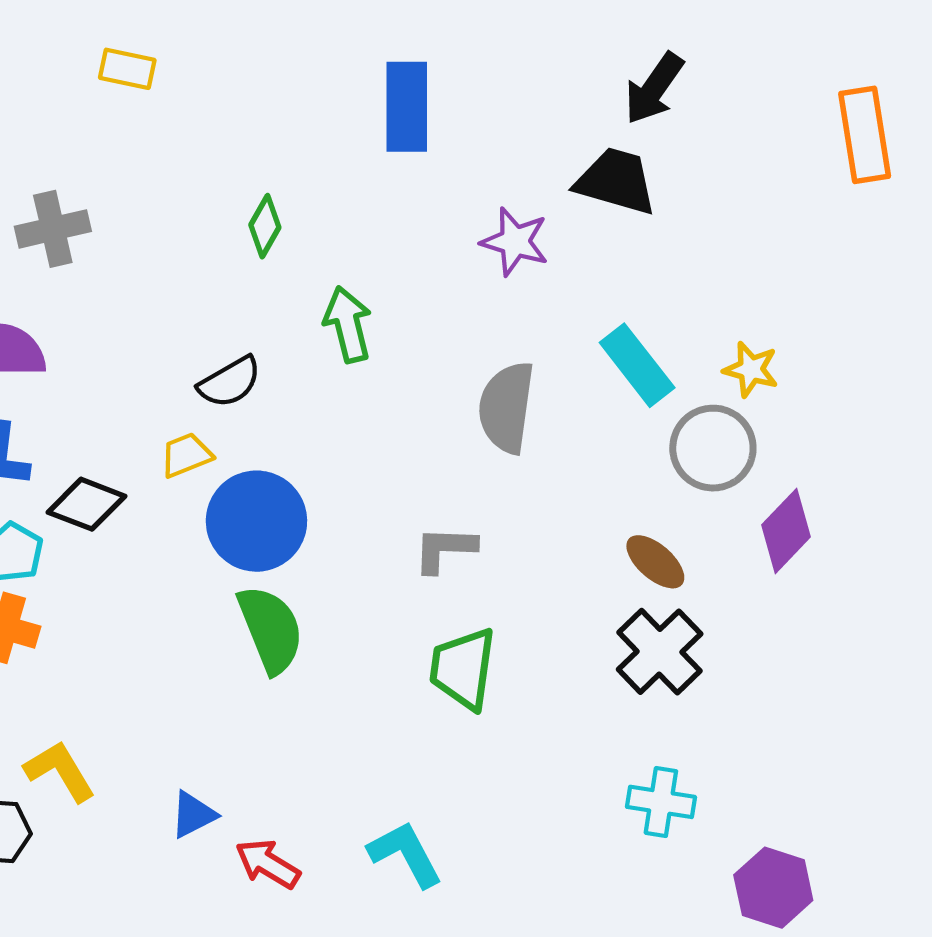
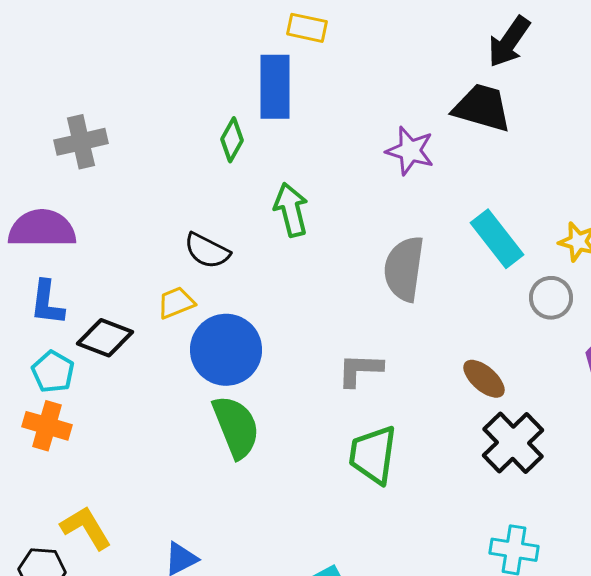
yellow rectangle: (127, 69) -> (307, 28), moved
blue rectangle: (407, 107) -> (275, 87), moved
black semicircle: (230, 382) -> (207, 251), turned 57
gray circle: (713, 448) -> (551, 298), size x0.7
brown ellipse: (655, 562) -> (484, 379), moved

